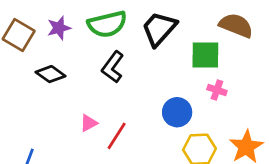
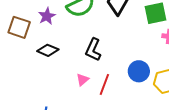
black L-shape: (113, 67) -> (93, 50), moved
blue circle: (177, 112) -> (139, 71), moved

